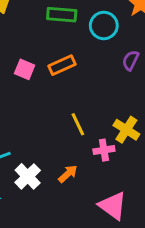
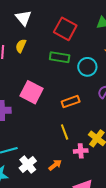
orange rectangle: (62, 65) -> (71, 102), moved
pink square: (25, 69) -> (32, 92), size x1.6

